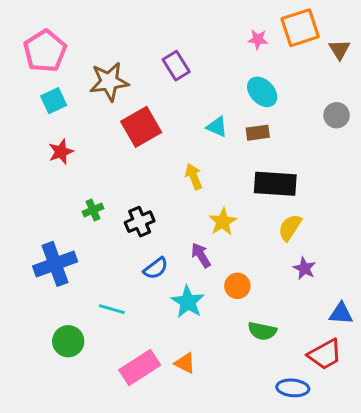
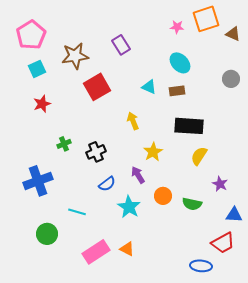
brown triangle: (339, 50) -> (233, 34), turned -35
purple star: (304, 268) -> (220, 184), moved
green semicircle: (262, 331) -> (192, 204), moved

